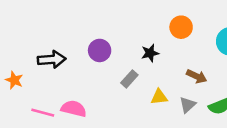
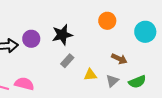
purple circle: (100, 50) -> (31, 39), moved
black star: (150, 53) -> (62, 35), moved, size x1.5

